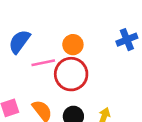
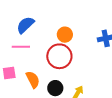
pink line: (43, 63) -> (21, 47), moved

